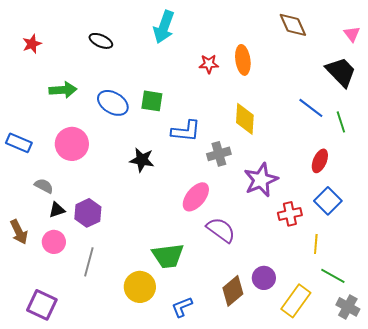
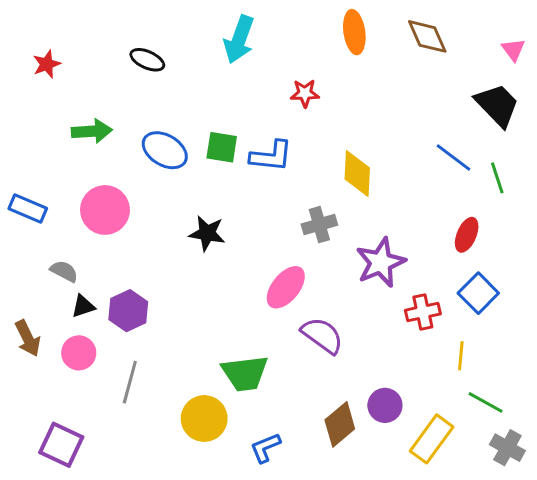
orange ellipse: (243, 60) -> (354, 32), moved
blue L-shape: (186, 131) -> (271, 156), moved

